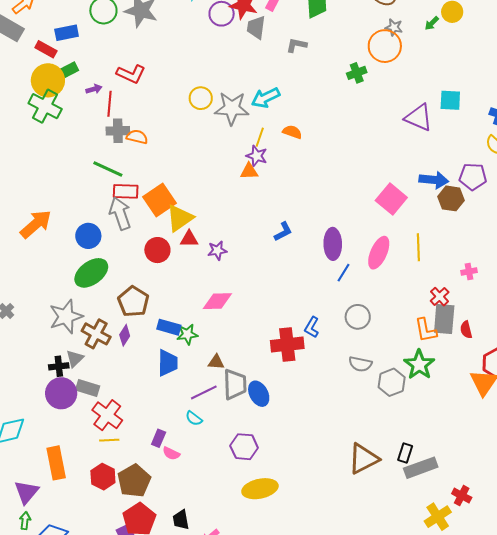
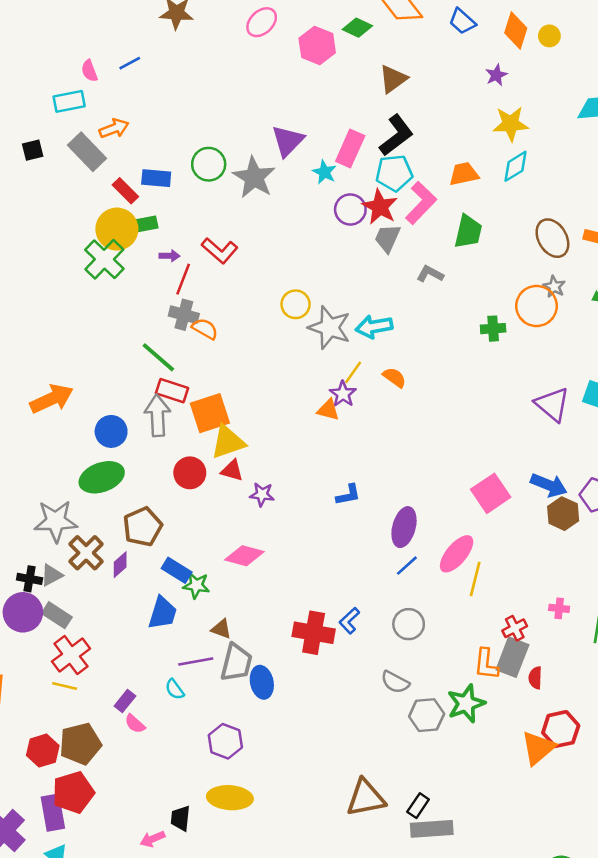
yellow line: (418, 247) -> (475, 579), moved
red hexagon: (103, 477) -> (43, 751), moved
black trapezoid: (181, 520) -> (180, 818), moved

